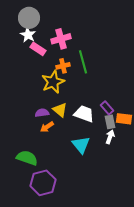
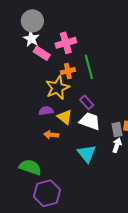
purple rectangle: (107, 108) -> (87, 102), moved
purple semicircle: (42, 113) -> (46, 111), moved
orange arrow: (47, 127) -> (51, 135), turned 40

